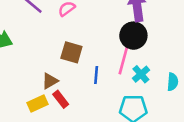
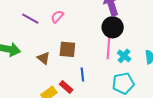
blue line: (96, 75) -> (82, 74), moved
brown triangle: (50, 81) -> (43, 58), moved, turned -40

